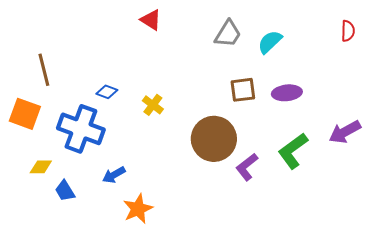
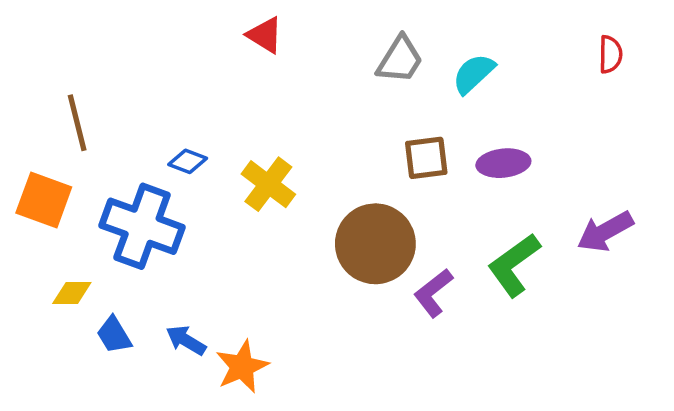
yellow cross: (153, 105) -> (268, 184), size x1.4
blue arrow: (114, 175) -> (186, 340), moved, turned 60

